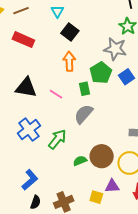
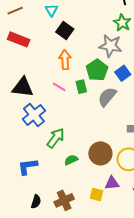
pink line: (56, 94) -> (59, 87), moved
gray semicircle: (84, 114) -> (107, 97), moved
blue cross: (29, 130) -> (34, 115), moved
green semicircle: (80, 161) -> (71, 160), moved
blue L-shape: (30, 180) -> (28, 166), moved, turned -145

